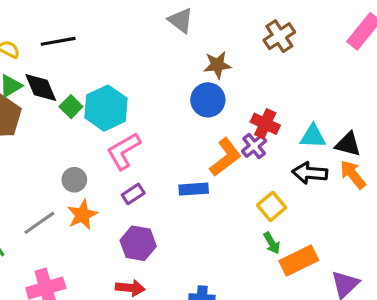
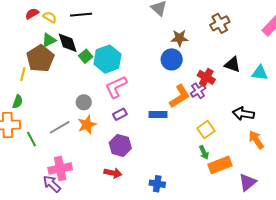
cyan triangle: (313, 136) -> (260, 73), moved
black triangle: (348, 144) -> (232, 65), moved
black arrow: (310, 173) -> (243, 114), moved
orange arrow: (353, 174) -> (256, 140), moved

